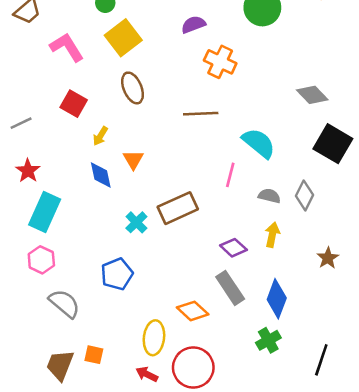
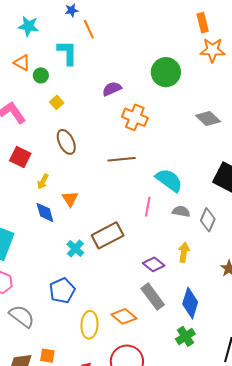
yellow square: (123, 38) -> (57, 102), size x0.5
gray diamond: (312, 95) -> (208, 118), moved
gray semicircle: (269, 196) -> (181, 211), moved
yellow ellipse: (154, 338) -> (89, 325), moved

